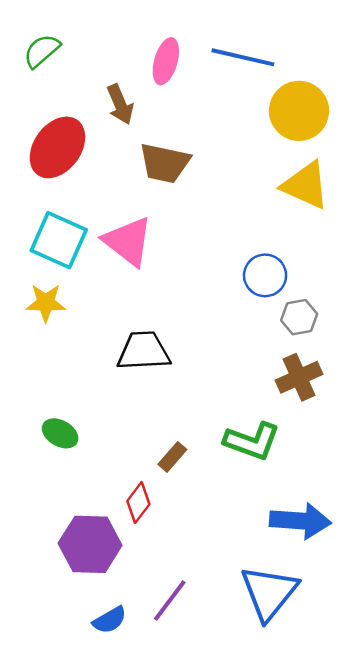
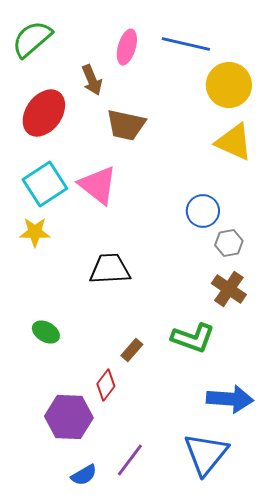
green semicircle: (42, 51) -> (32, 39), size x1.4
cyan square: (59, 240) -> (45, 184), turned 33
brown cross: (299, 377) -> (229, 289), turned -32

